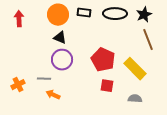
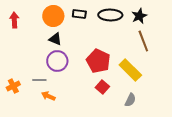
red square: (107, 86) -> (102, 87), turned 32
gray semicircle: (135, 99) -> (130, 100), turned 112

